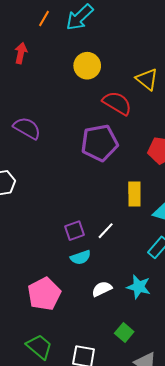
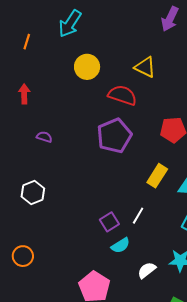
orange line: (44, 19) -> (27, 42), moved
red arrow: (21, 53) -> (24, 94), moved
purple semicircle: (27, 128) -> (44, 137), size x0.6
yellow rectangle: (134, 194) -> (157, 176), turned 45

